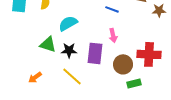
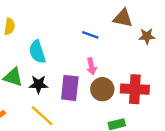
cyan semicircle: (68, 23) -> (37, 52), turned -78
brown circle: (123, 64) -> (102, 89), moved

